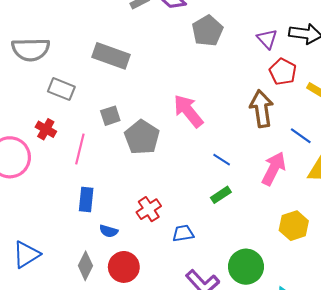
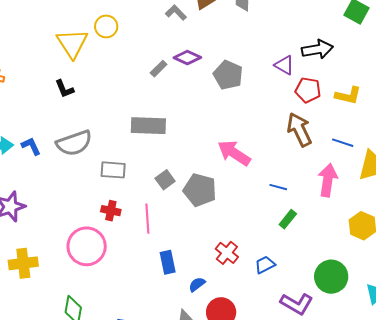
blue semicircle: (109, 231) -> (197, 284), turned 144

